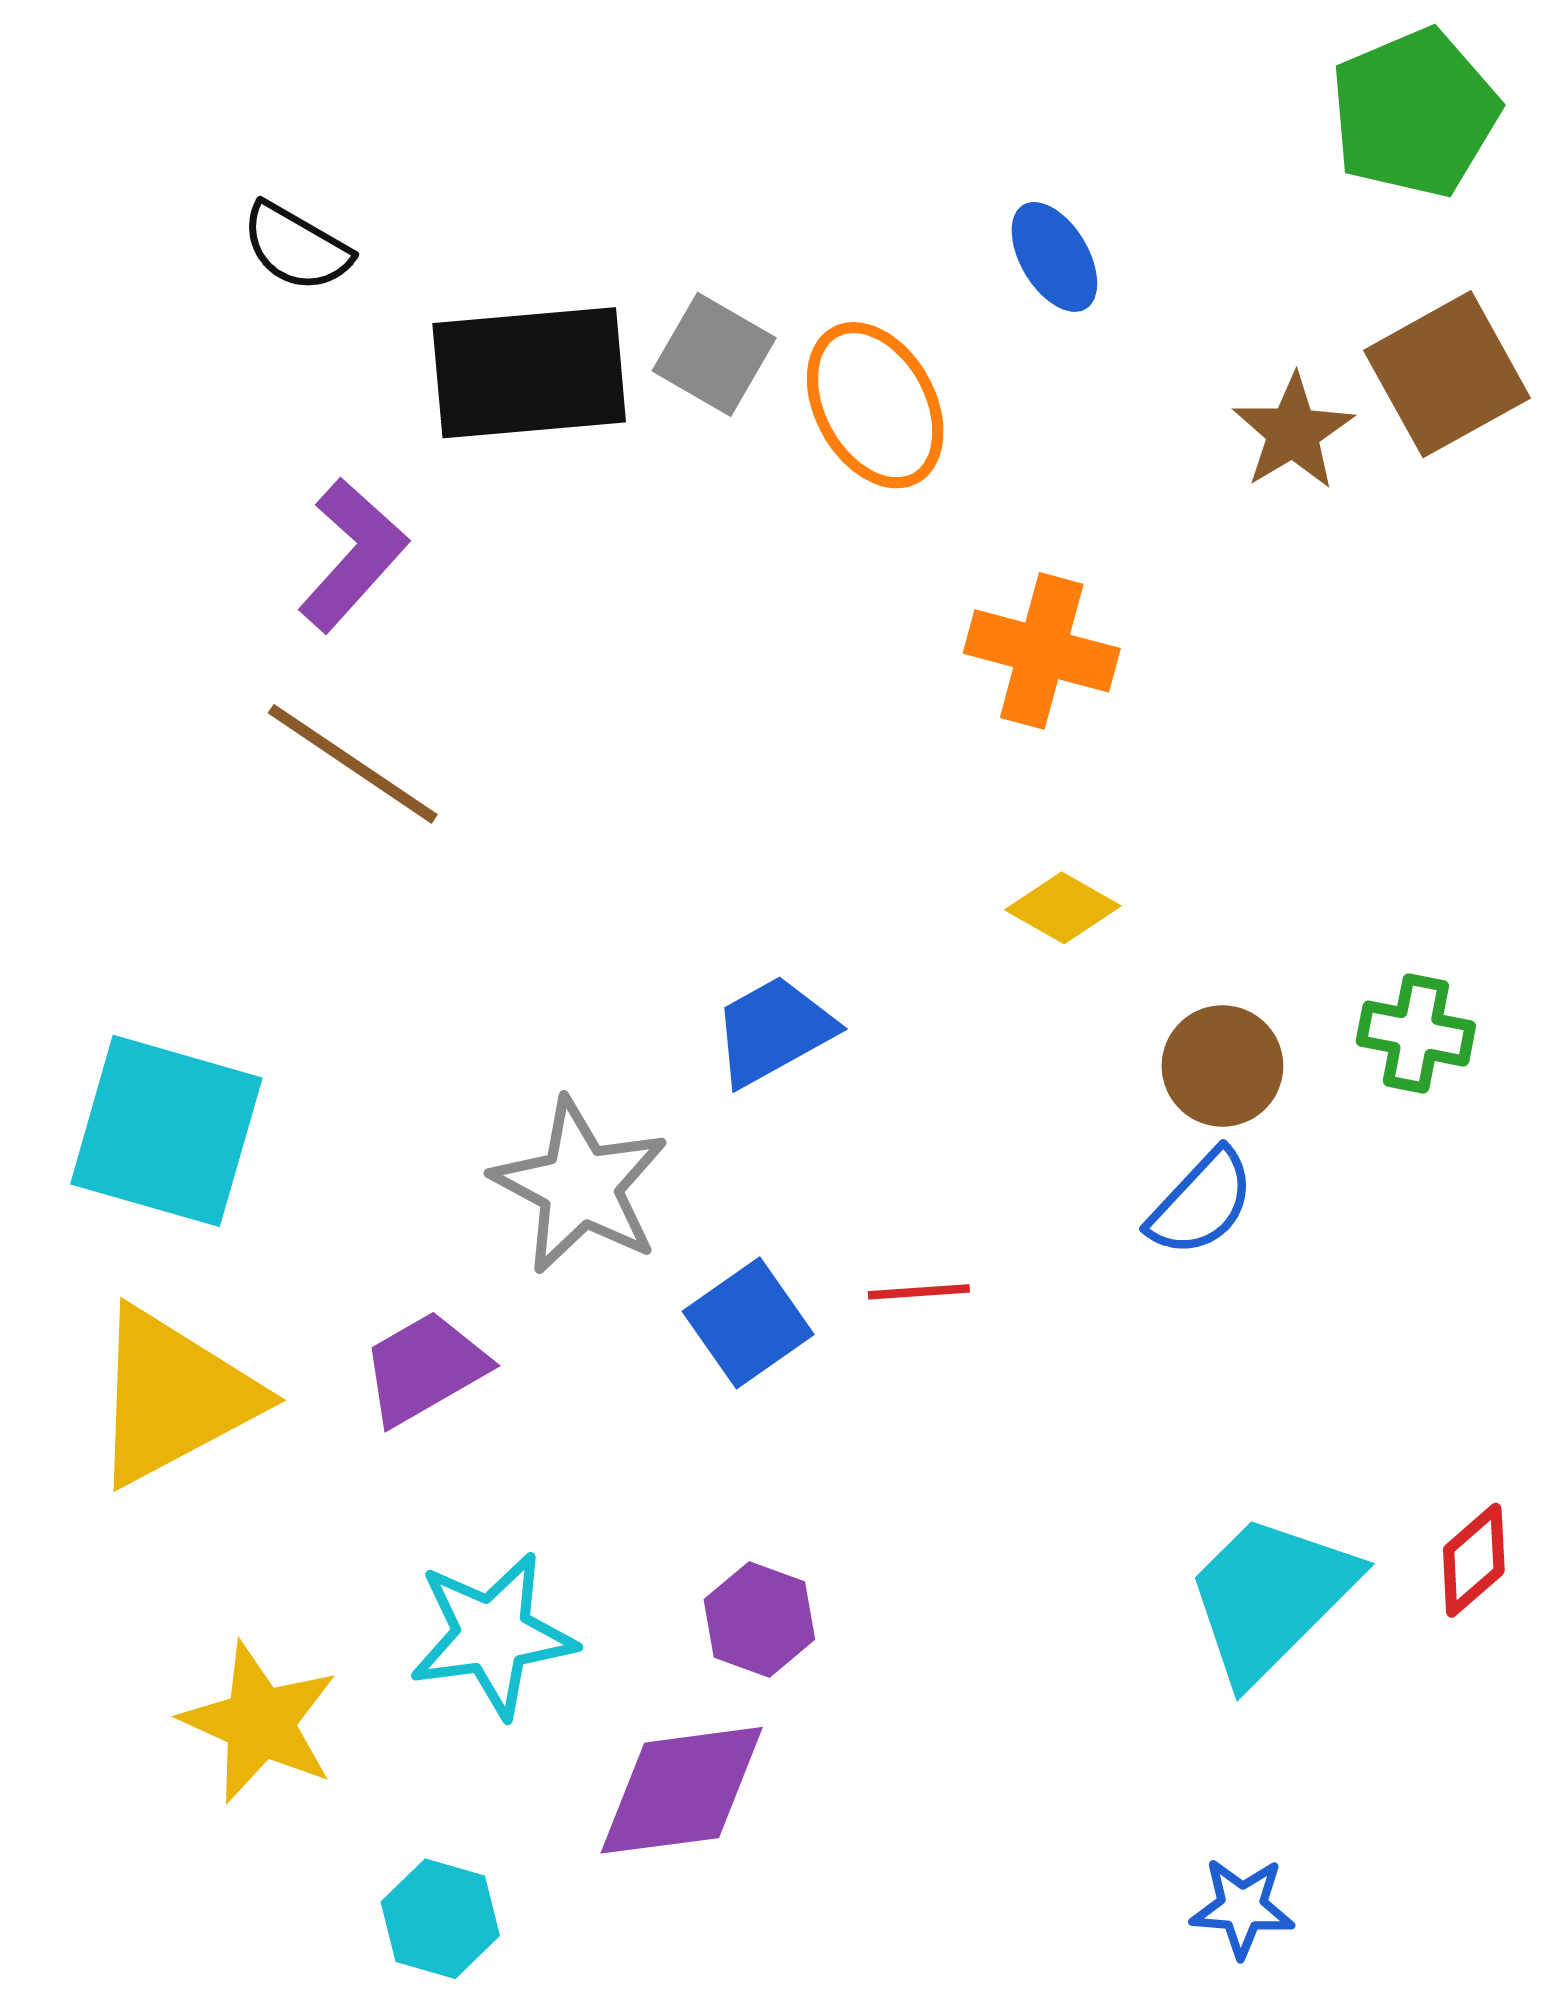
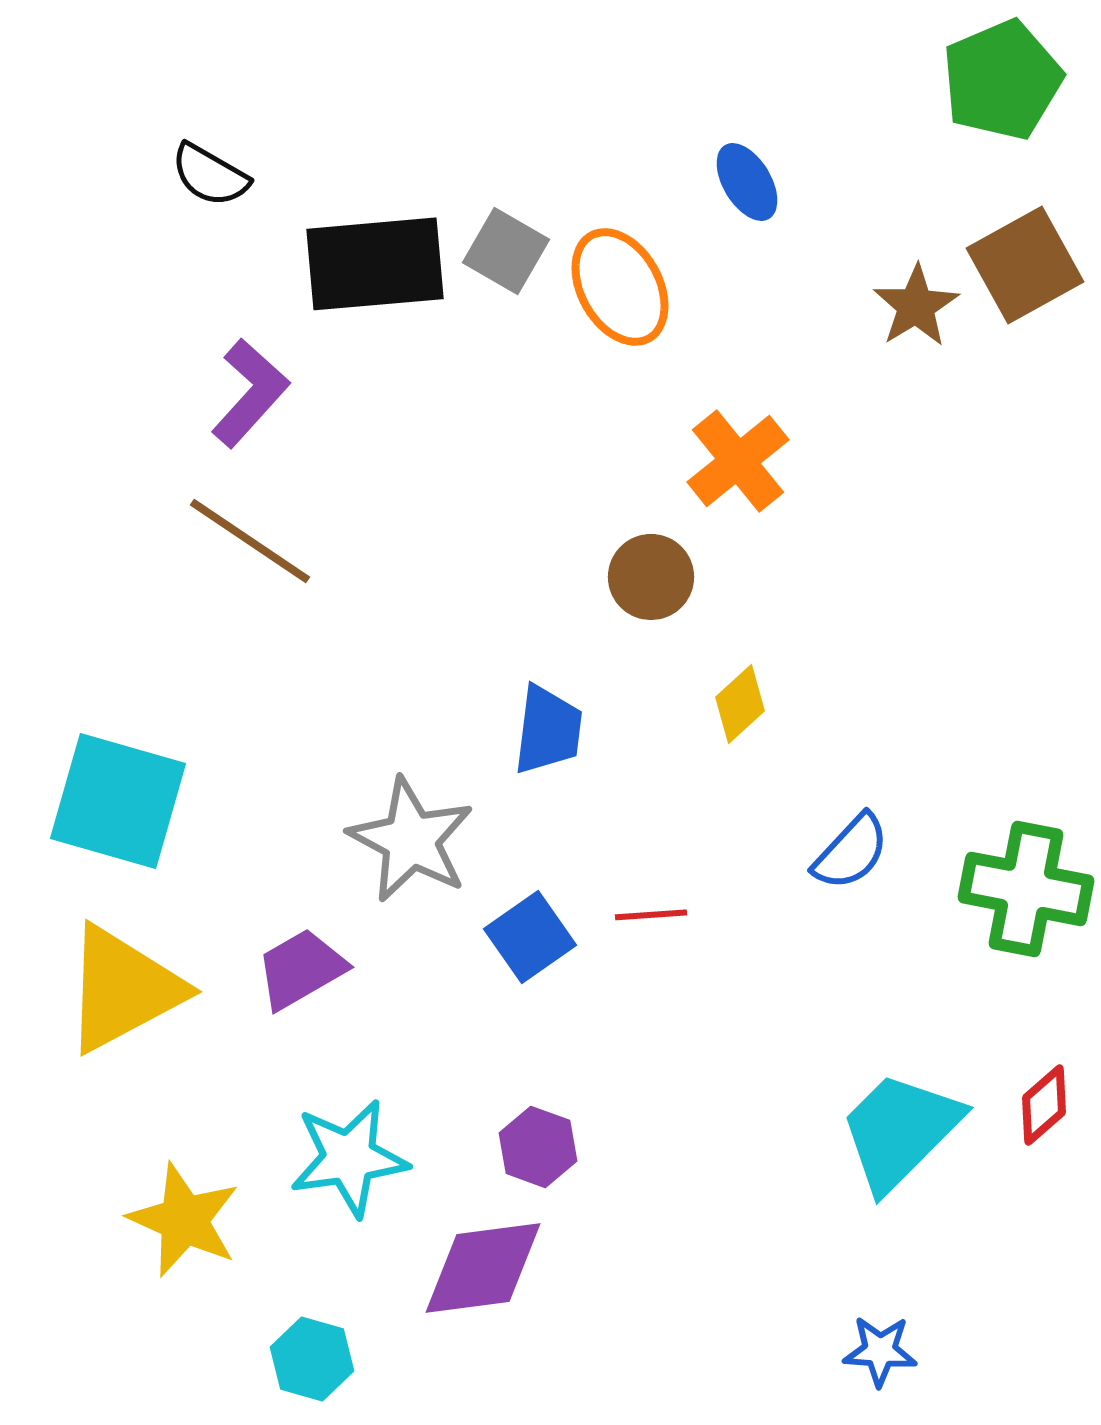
orange cross: (1042, 651) -> (738, 461), turned 36
yellow diamond: (1063, 908) -> (740, 704), moved, turned -72
blue trapezoid: (773, 1031) -> (548, 730), turned 126
green cross: (1416, 1034) -> (1026, 889), moved, size x1.6
brown circle: (1222, 1066) -> (651, 577), moved

